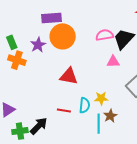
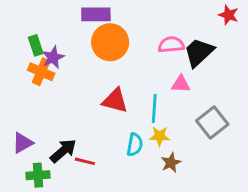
purple star: (38, 45) -> (53, 57), moved
red line: (64, 111) -> (85, 161), moved
cyan line: (99, 124) -> (154, 108), moved
black arrow: (39, 126) -> (63, 151), moved

